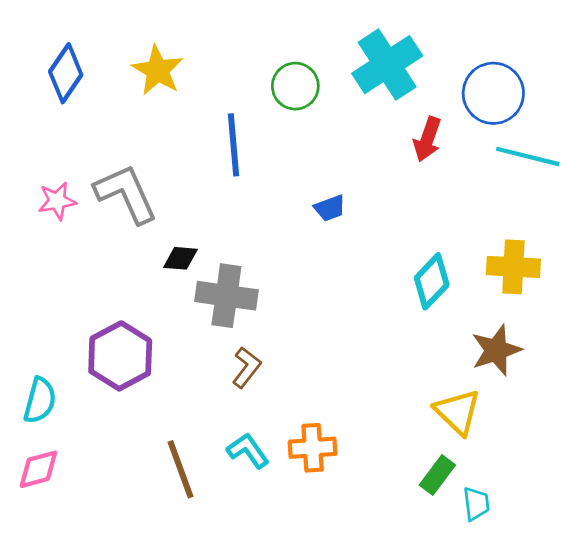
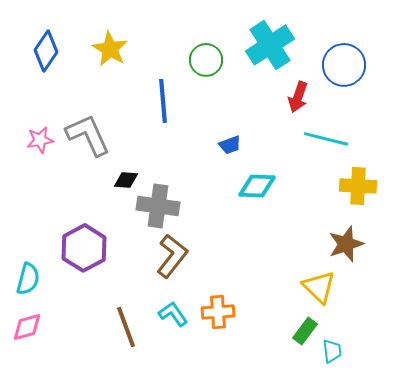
cyan line: (528, 156) -> (326, 139), moved
cyan diamond: (432, 281) -> (257, 186), moved, turned 48
brown L-shape: (247, 367) -> (172, 256), size x1.5

